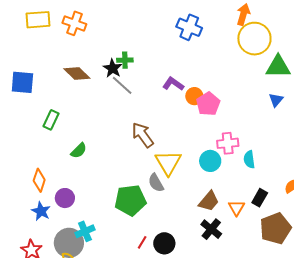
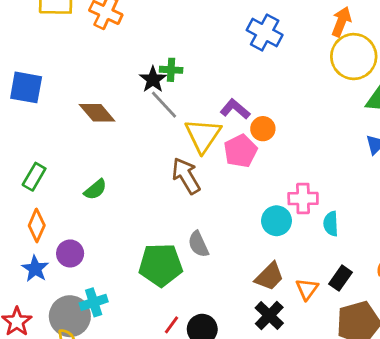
brown diamond: (77, 73) -> (97, 113), moved
pink pentagon: (208, 104) -> (240, 151), moved
green rectangle: (51, 120) -> (34, 177), moved
yellow triangle: (168, 163) -> (203, 135), moved

